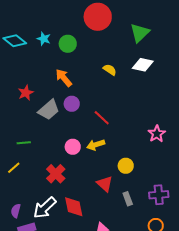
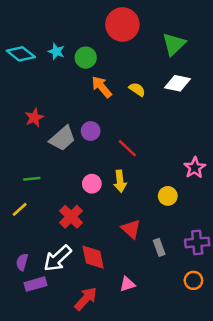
orange arrow: (64, 78) -> (102, 87), moved
yellow arrow: (96, 145) -> (120, 181), turned -78
yellow circle: (126, 166) -> (168, 196), moved

